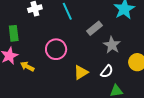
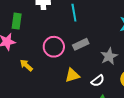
gray rectangle: (95, 28) -> (81, 44), moved
yellow arrow: (27, 66) -> (26, 65), moved

